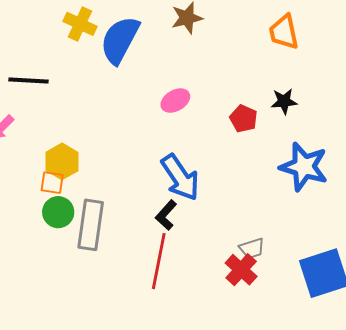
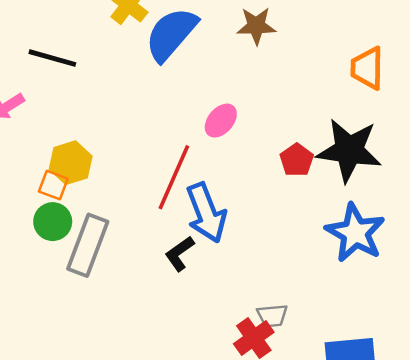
pink ellipse: (175, 101) -> (221, 121), turned -32
black star: (284, 101) -> (349, 150), size x2.0
red line: (159, 261) -> (174, 177), moved

